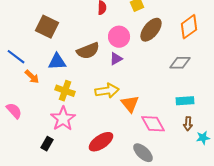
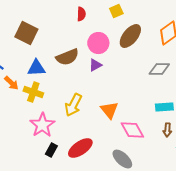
yellow cross: (65, 91) -> (33, 92), moved
yellow arrow: (107, 91) -> (73, 105), moved, turned 125
black rectangle: (47, 144) -> (51, 150), moved

